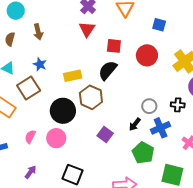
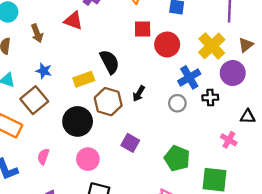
red triangle: (87, 29) -> (73, 21), moved, turned -36
red square: (114, 46) -> (143, 29), moved
black semicircle: (108, 70) -> (110, 62), moved, turned 120
black arrow: (135, 124) -> (139, 94), moved
blue cross: (161, 128) -> (189, 77), moved
pink circle: (56, 138) -> (88, 159), moved

